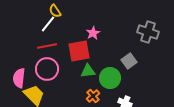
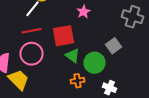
pink star: (93, 33) -> (84, 12), moved
green triangle: (88, 71) -> (72, 56), turned 42
orange cross: (93, 96) -> (78, 81), turned 32

